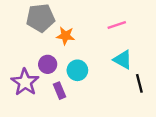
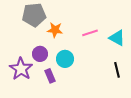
pink line: (117, 25) -> (90, 33), moved
cyan triangle: (123, 60) -> (117, 38), moved

